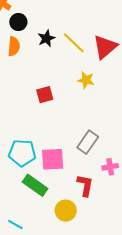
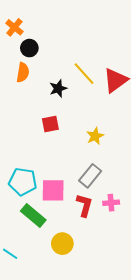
black star: (46, 38) -> (58, 88), moved
yellow star: (86, 80) -> (95, 136), moved, turned 30
red L-shape: (85, 185) -> (85, 205), moved

